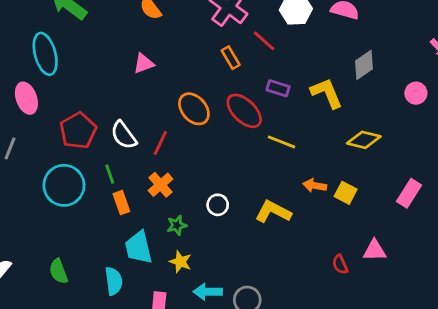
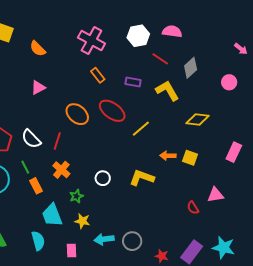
red line: (264, 41) -> (160, 59), moved
purple rectangle: (278, 88) -> (133, 82), moved
yellow line: (281, 142) -> (141, 129), turned -54

